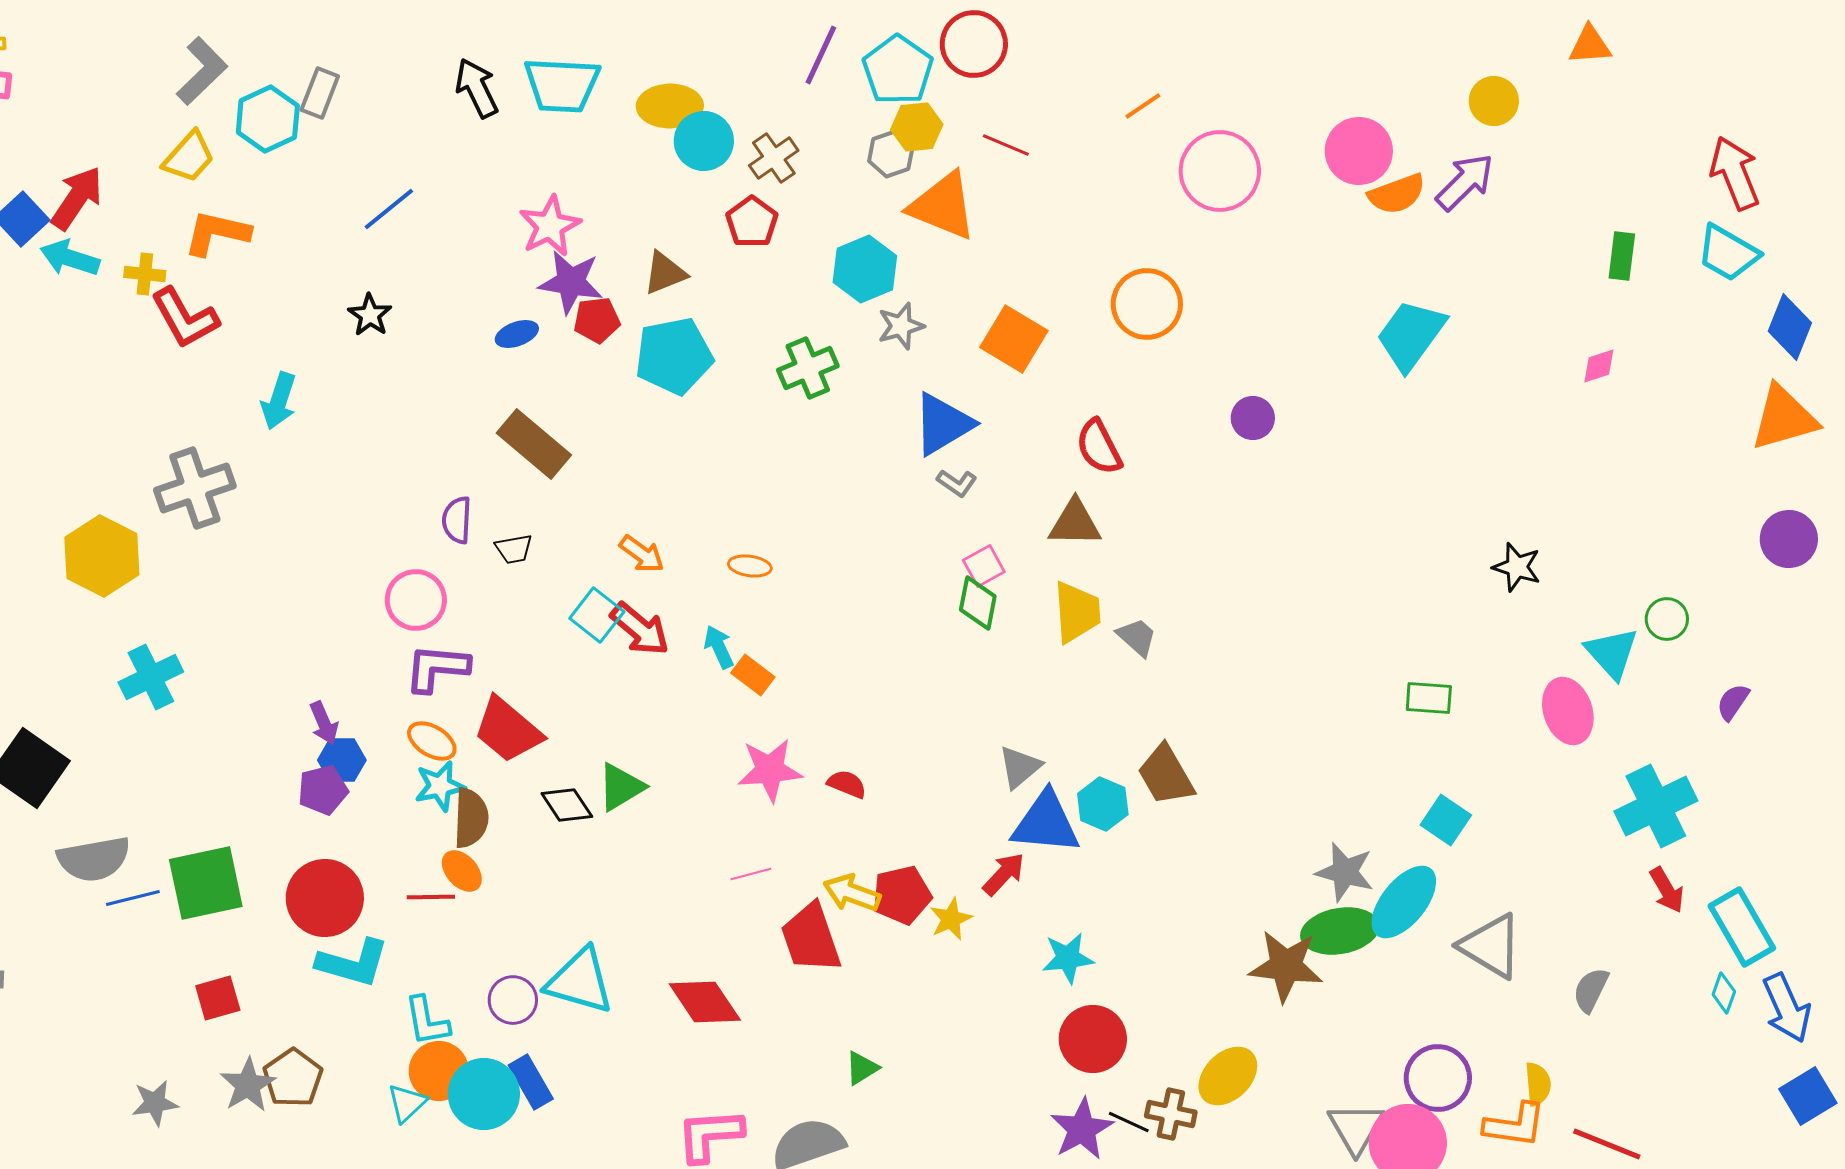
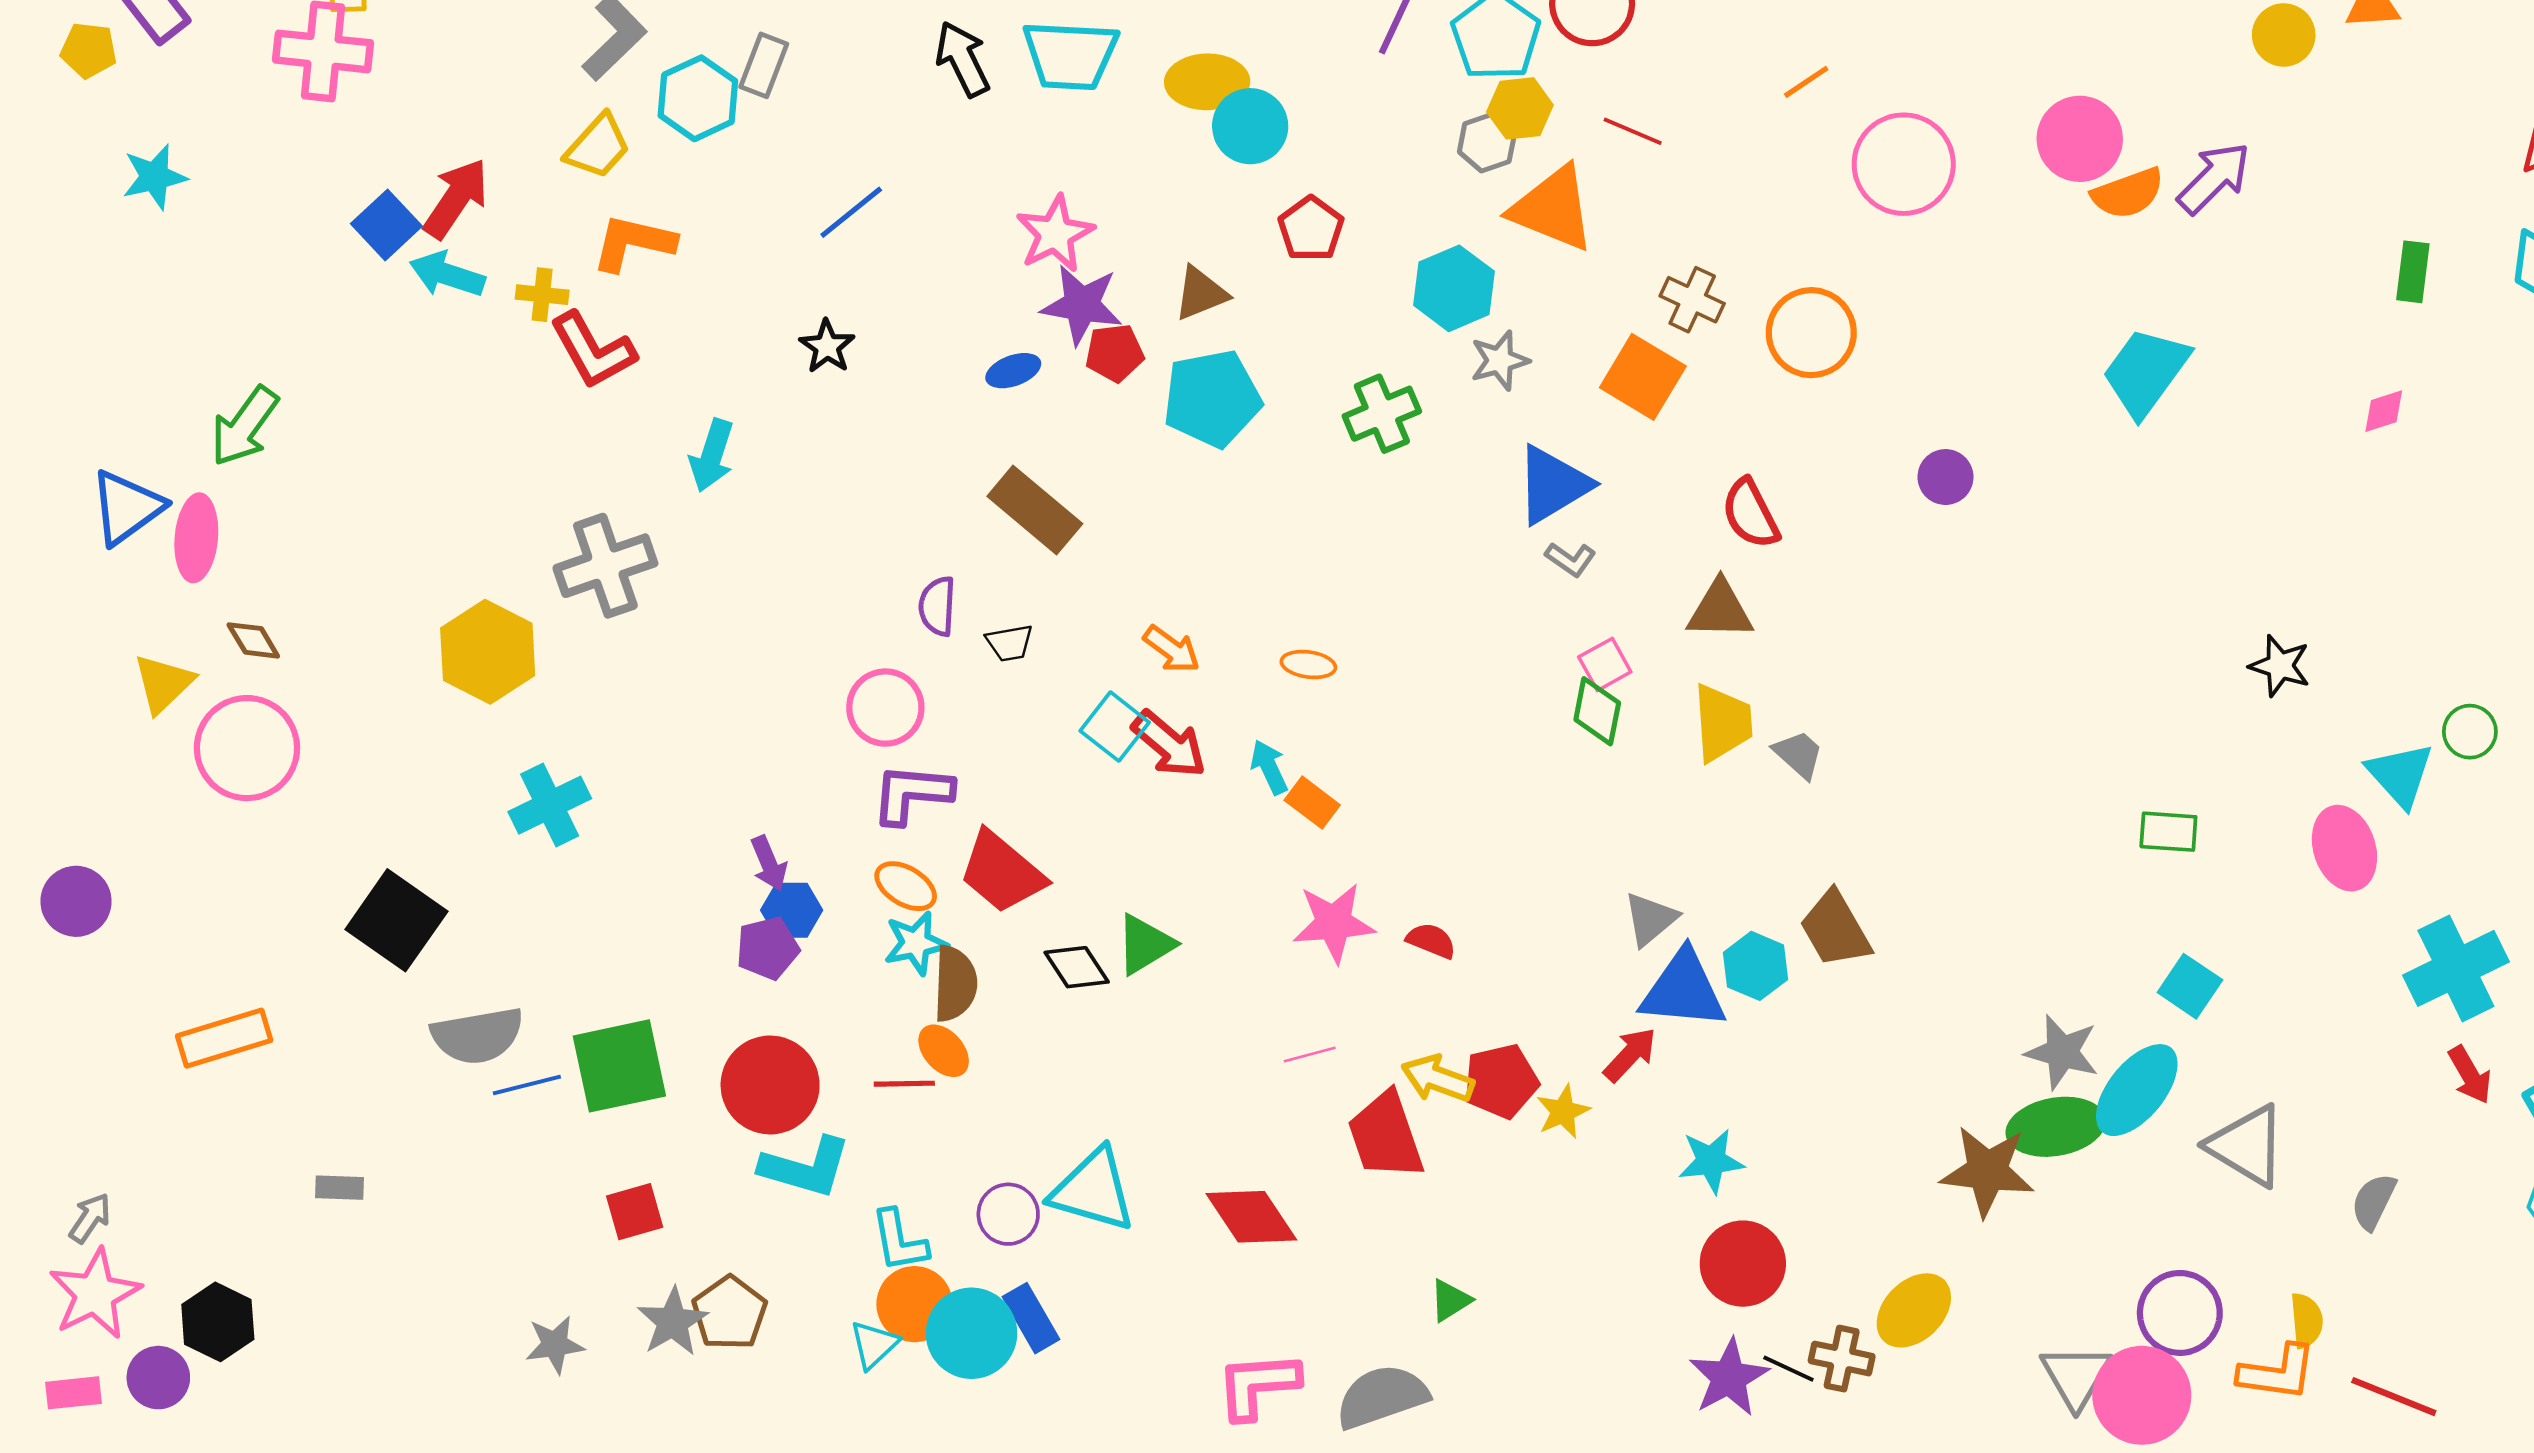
yellow circle: (1494, 101) -> (2284, 35), moved
brown cross: (774, 158) -> (1692, 300), moved, turned -30

